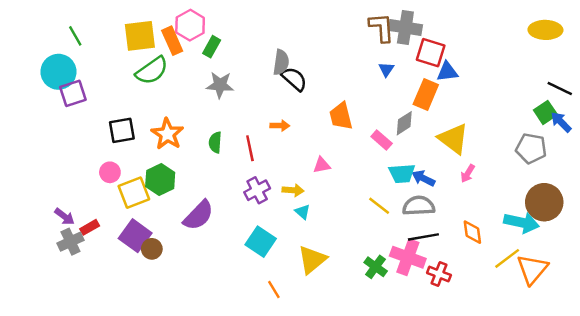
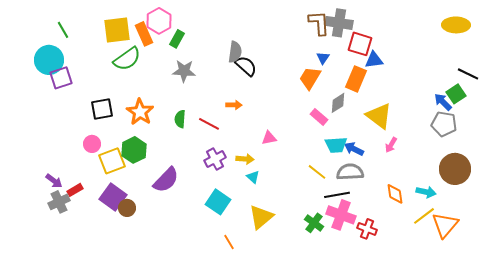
orange trapezoid: (341, 116) -> (310, 78), moved, turned 45
blue arrow: (561, 122) -> (443, 102), moved
red line: (250, 148) -> (209, 124), turned -50
cyan arrow: (522, 223) -> (426, 192), moved, size x0.7
black line: (423, 237) -> (337, 195), moved

